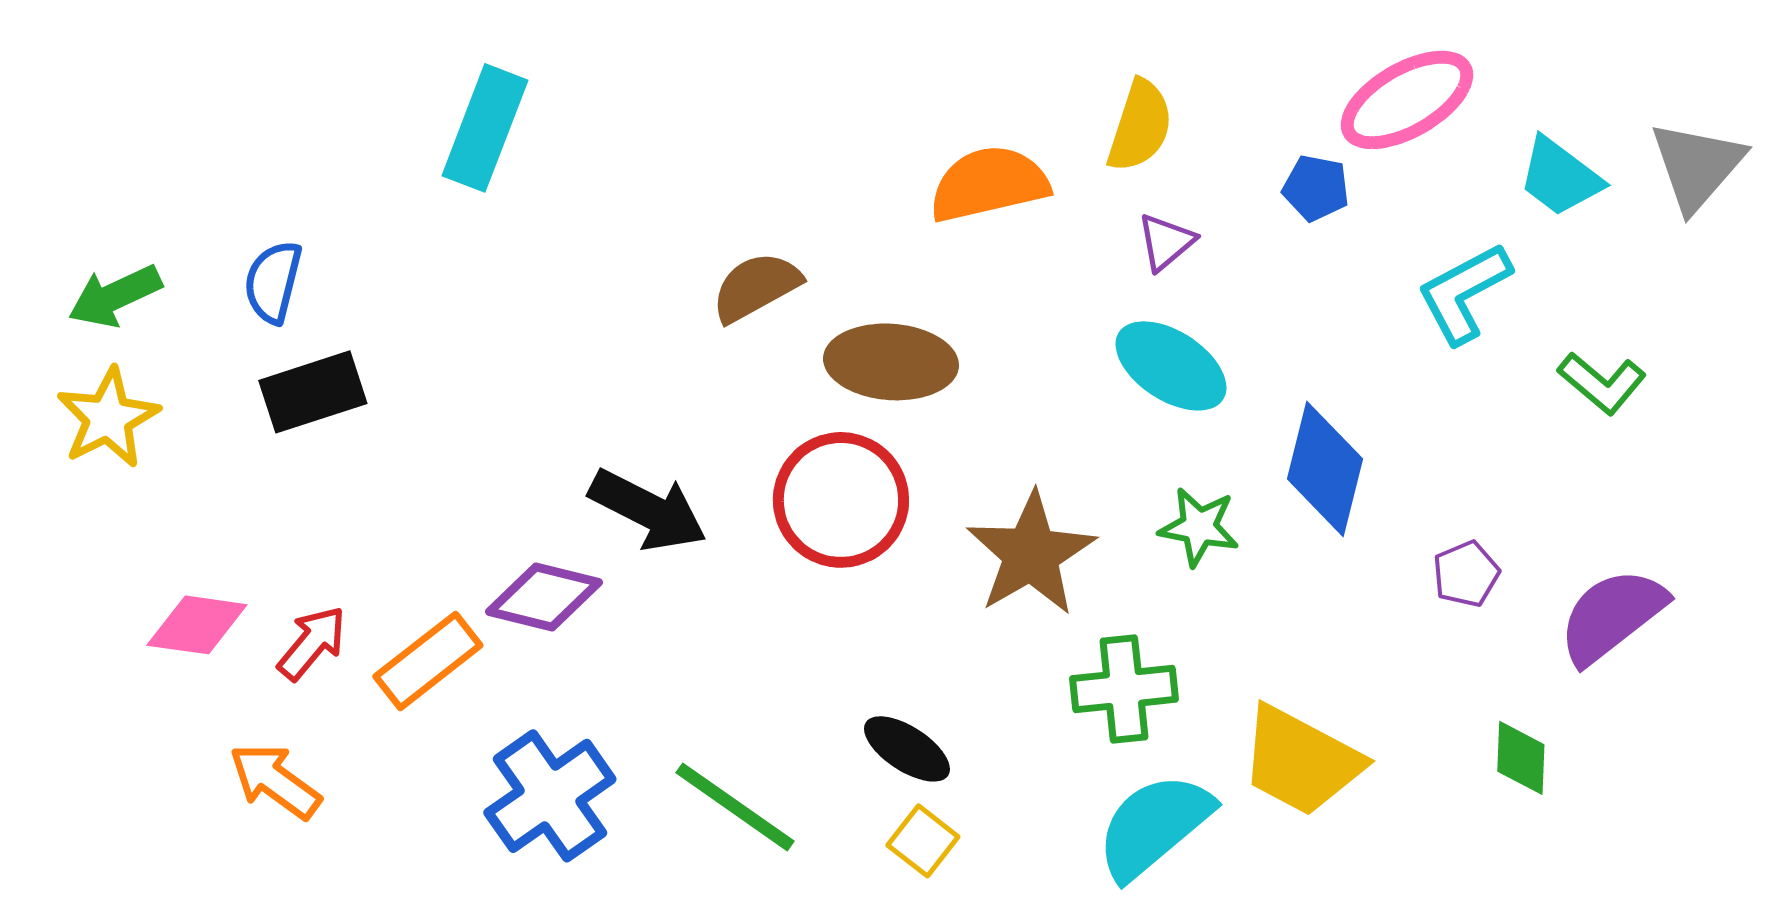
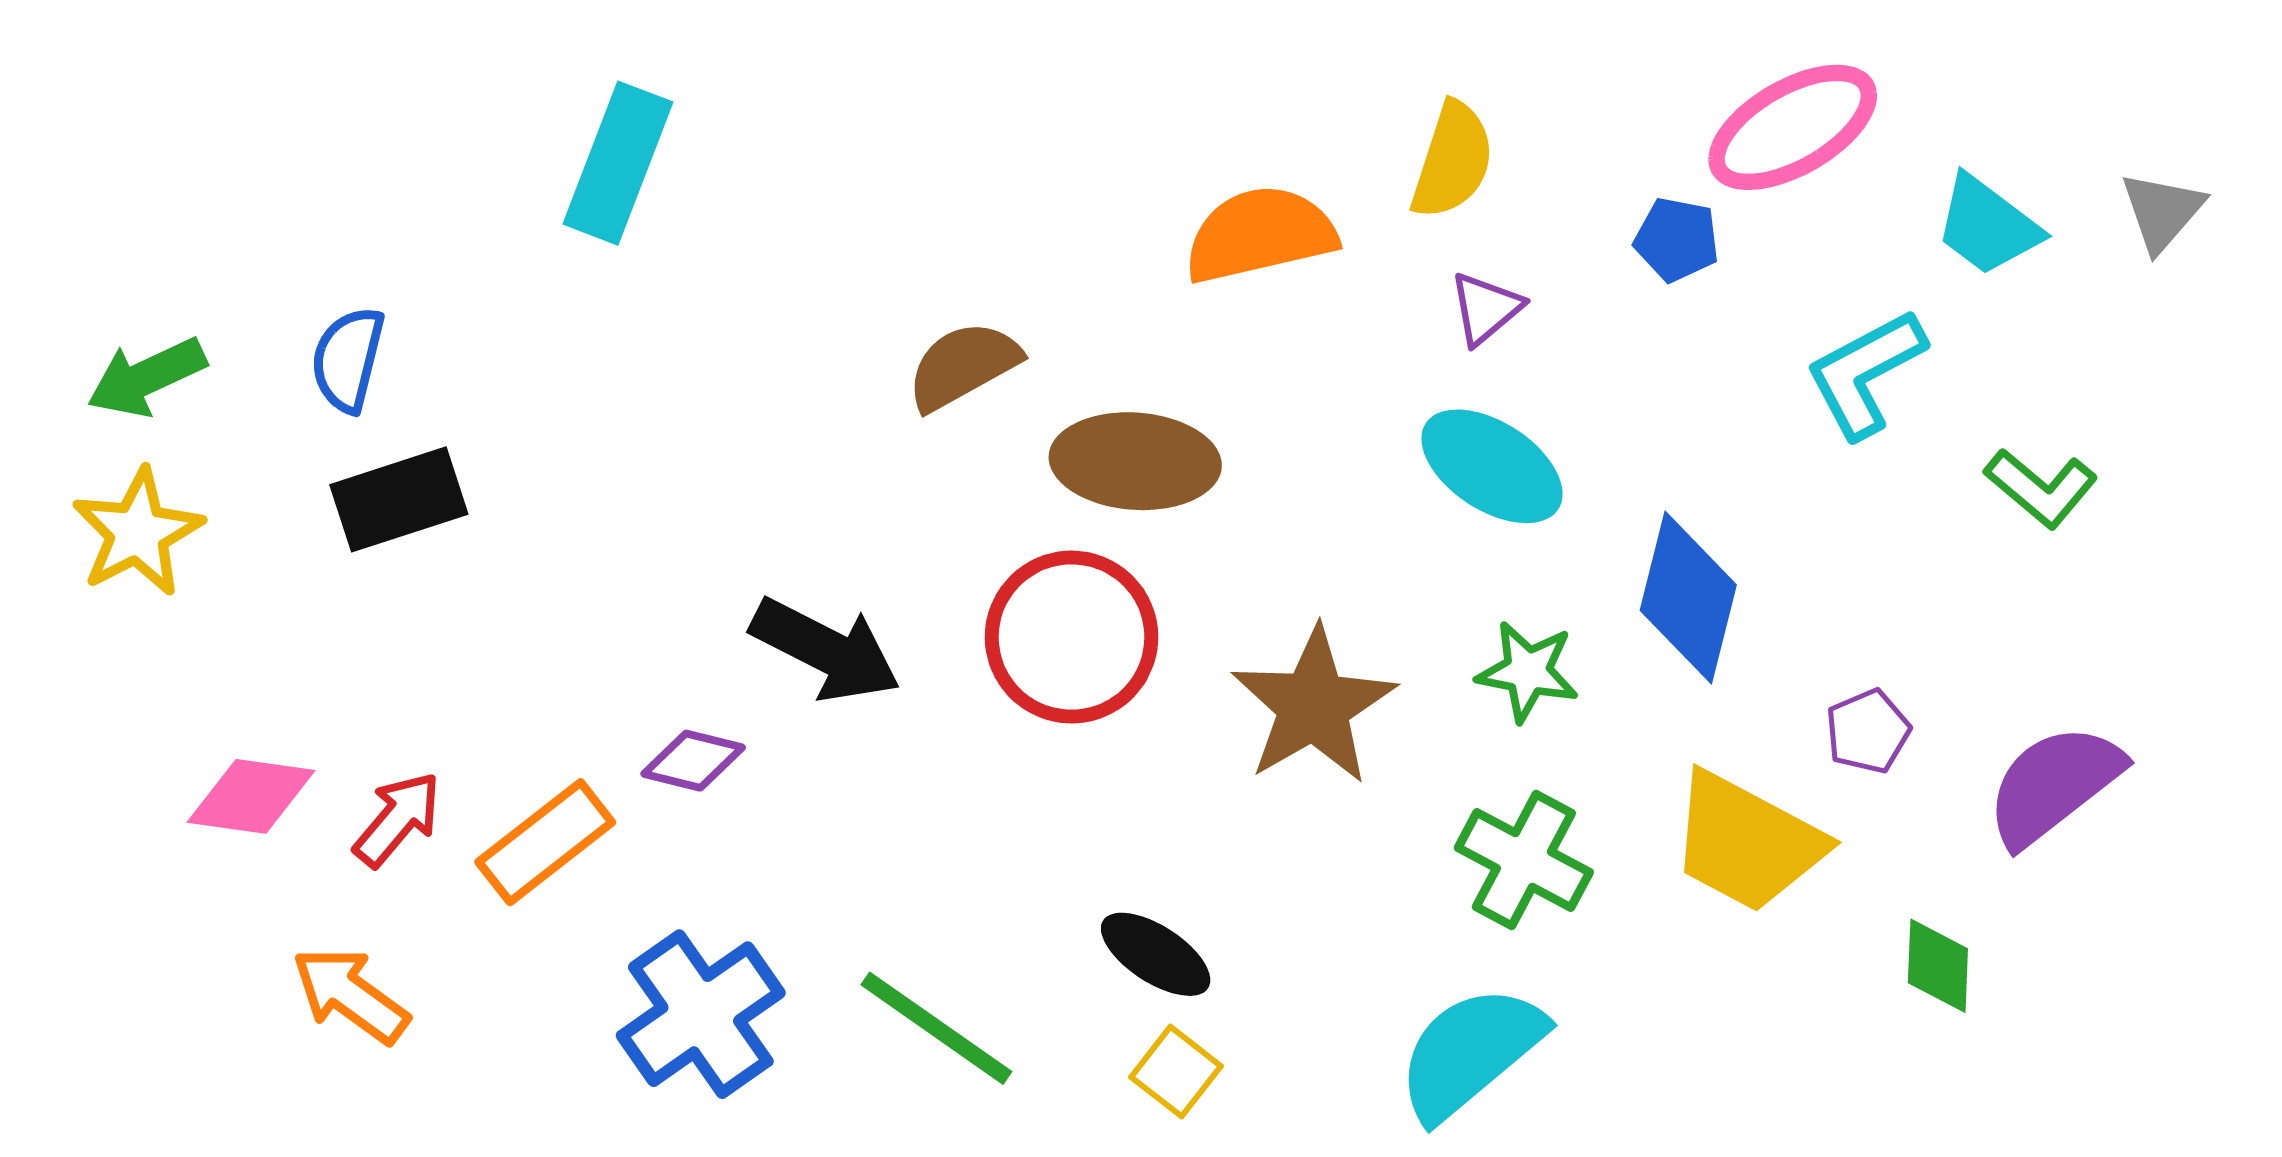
gray triangle: (1697, 166) -> (2162, 211), size x0.7
purple diamond: (544, 597) -> (693, 761), size x0.7
green cross: (1124, 689) -> (1524, 860), moved, turned 34
yellow trapezoid: (1301, 761) -> (1747, 842), moved

